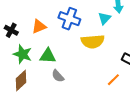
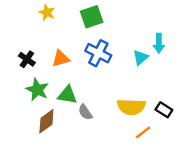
yellow semicircle: (93, 41) -> (131, 107), moved
gray semicircle: (58, 76) -> (85, 112), moved
brown diamond: (21, 80) -> (46, 121), moved

